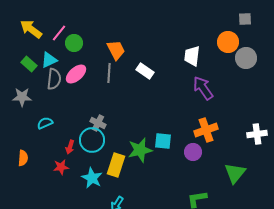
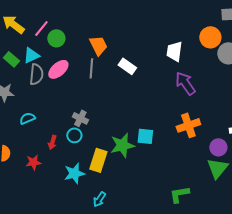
cyan circle: (92, 140) -> (74, 135), size x0.6
purple circle: (193, 152) -> (218, 147), moved
red star: (61, 167) -> (33, 162), moved
cyan star: (92, 178) -> (74, 173), turned 30

